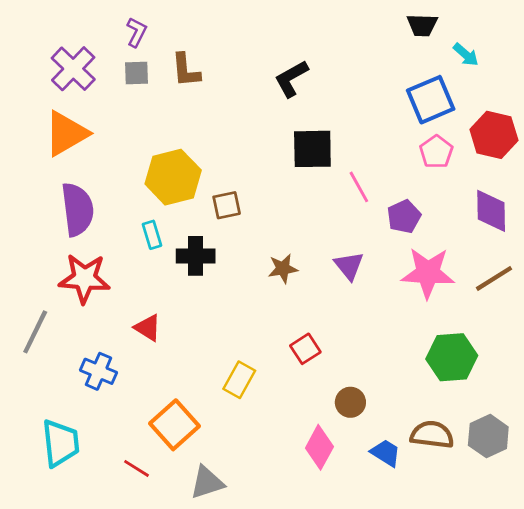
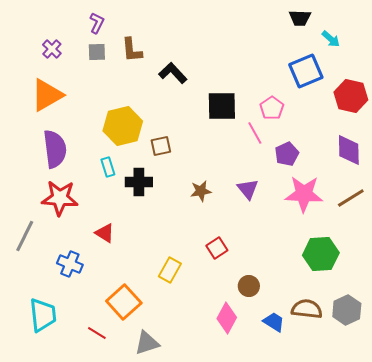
purple cross: (73, 69) -> (52, 49), size x0.6
black L-shape: (291, 79) -> (173, 73), moved, turned 76
pink pentagon: (436, 152) -> (272, 108), moved

